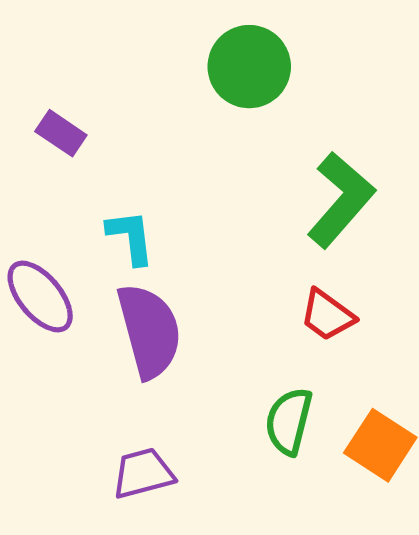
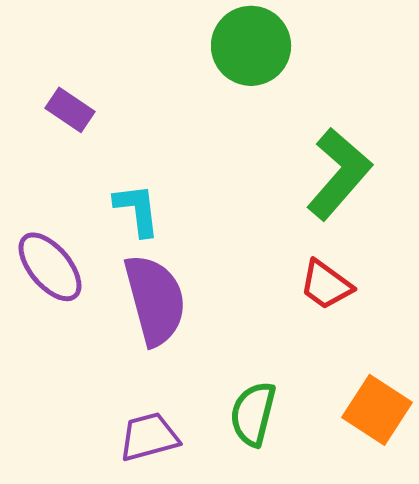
green semicircle: (289, 421) -> (253, 414), moved

